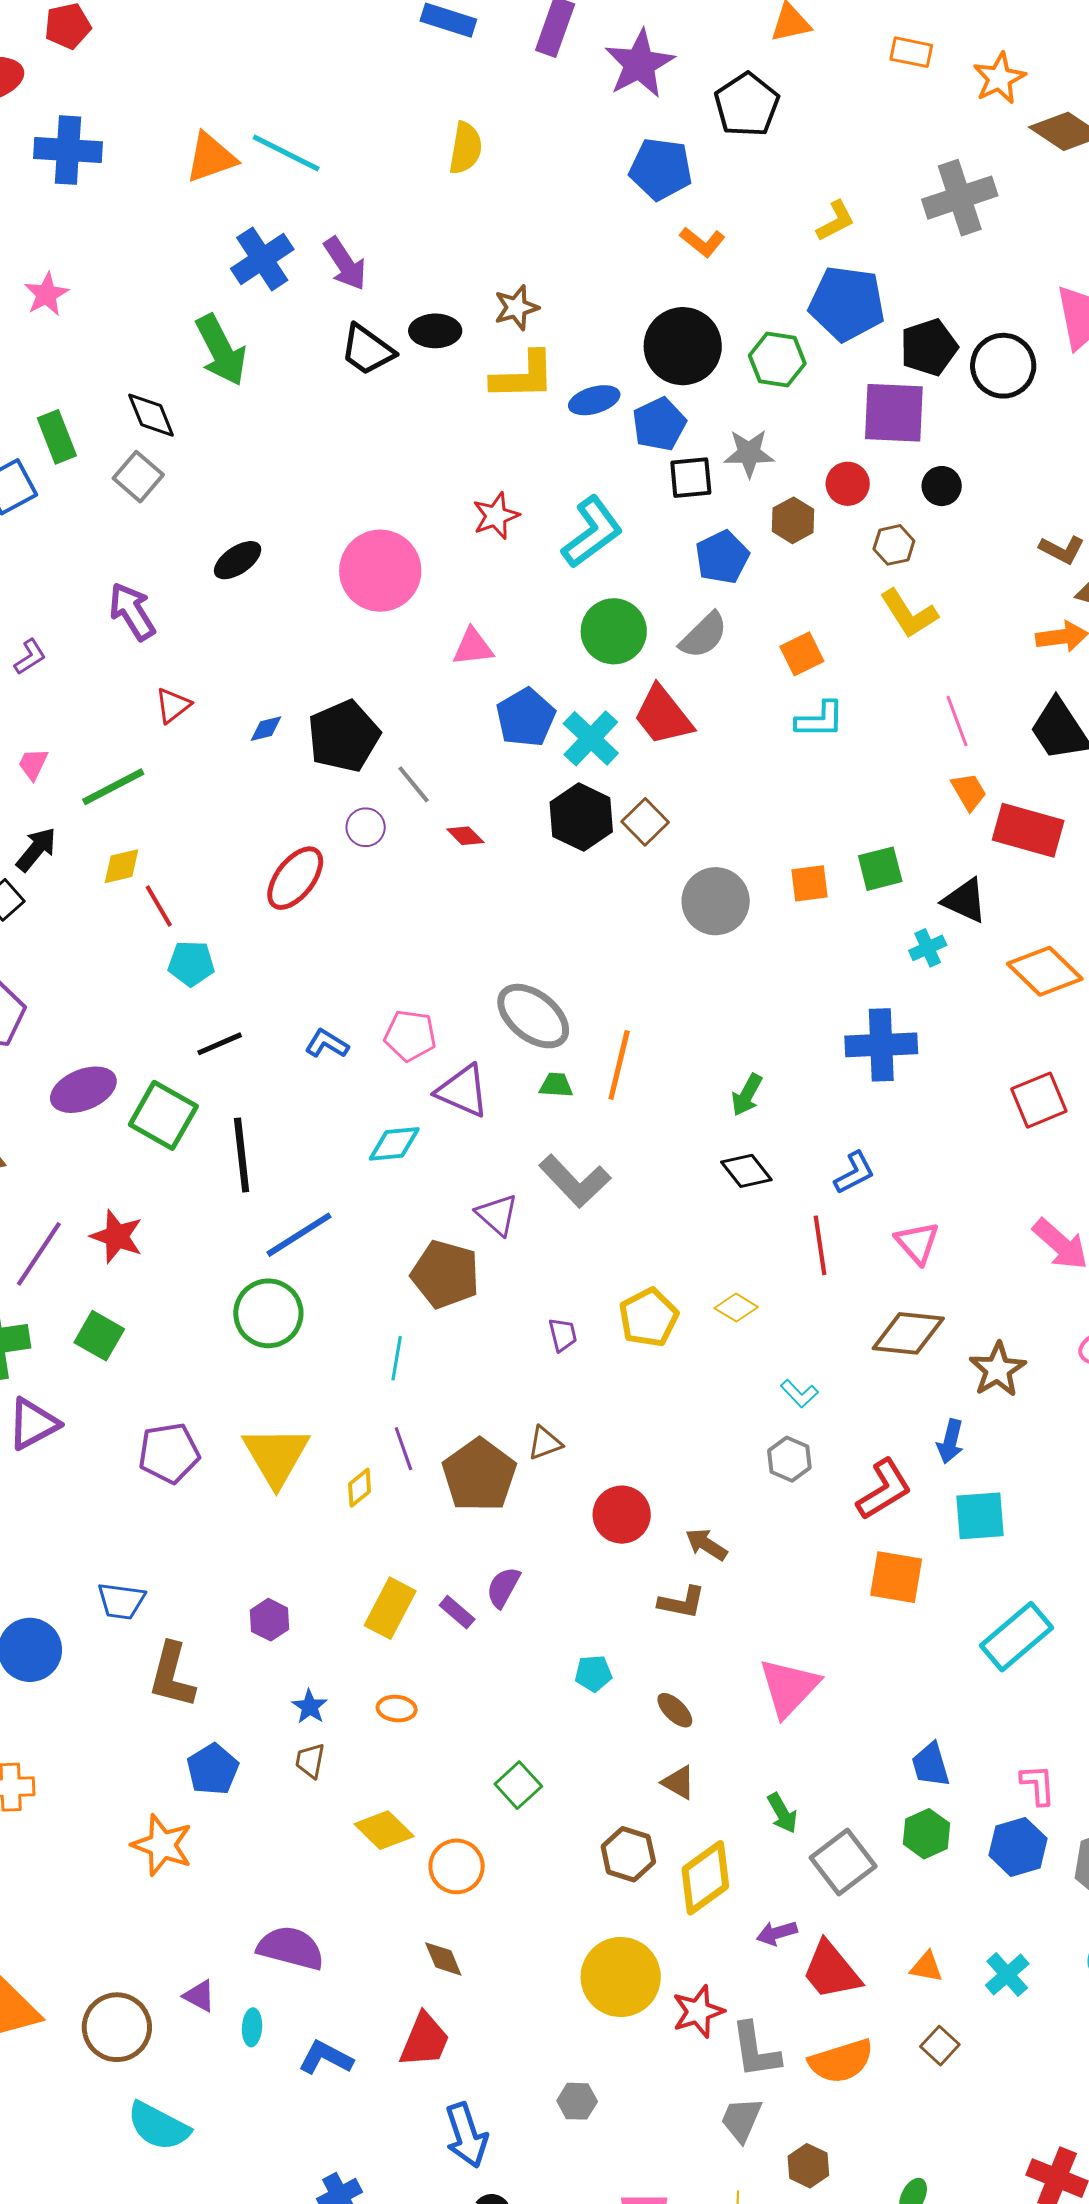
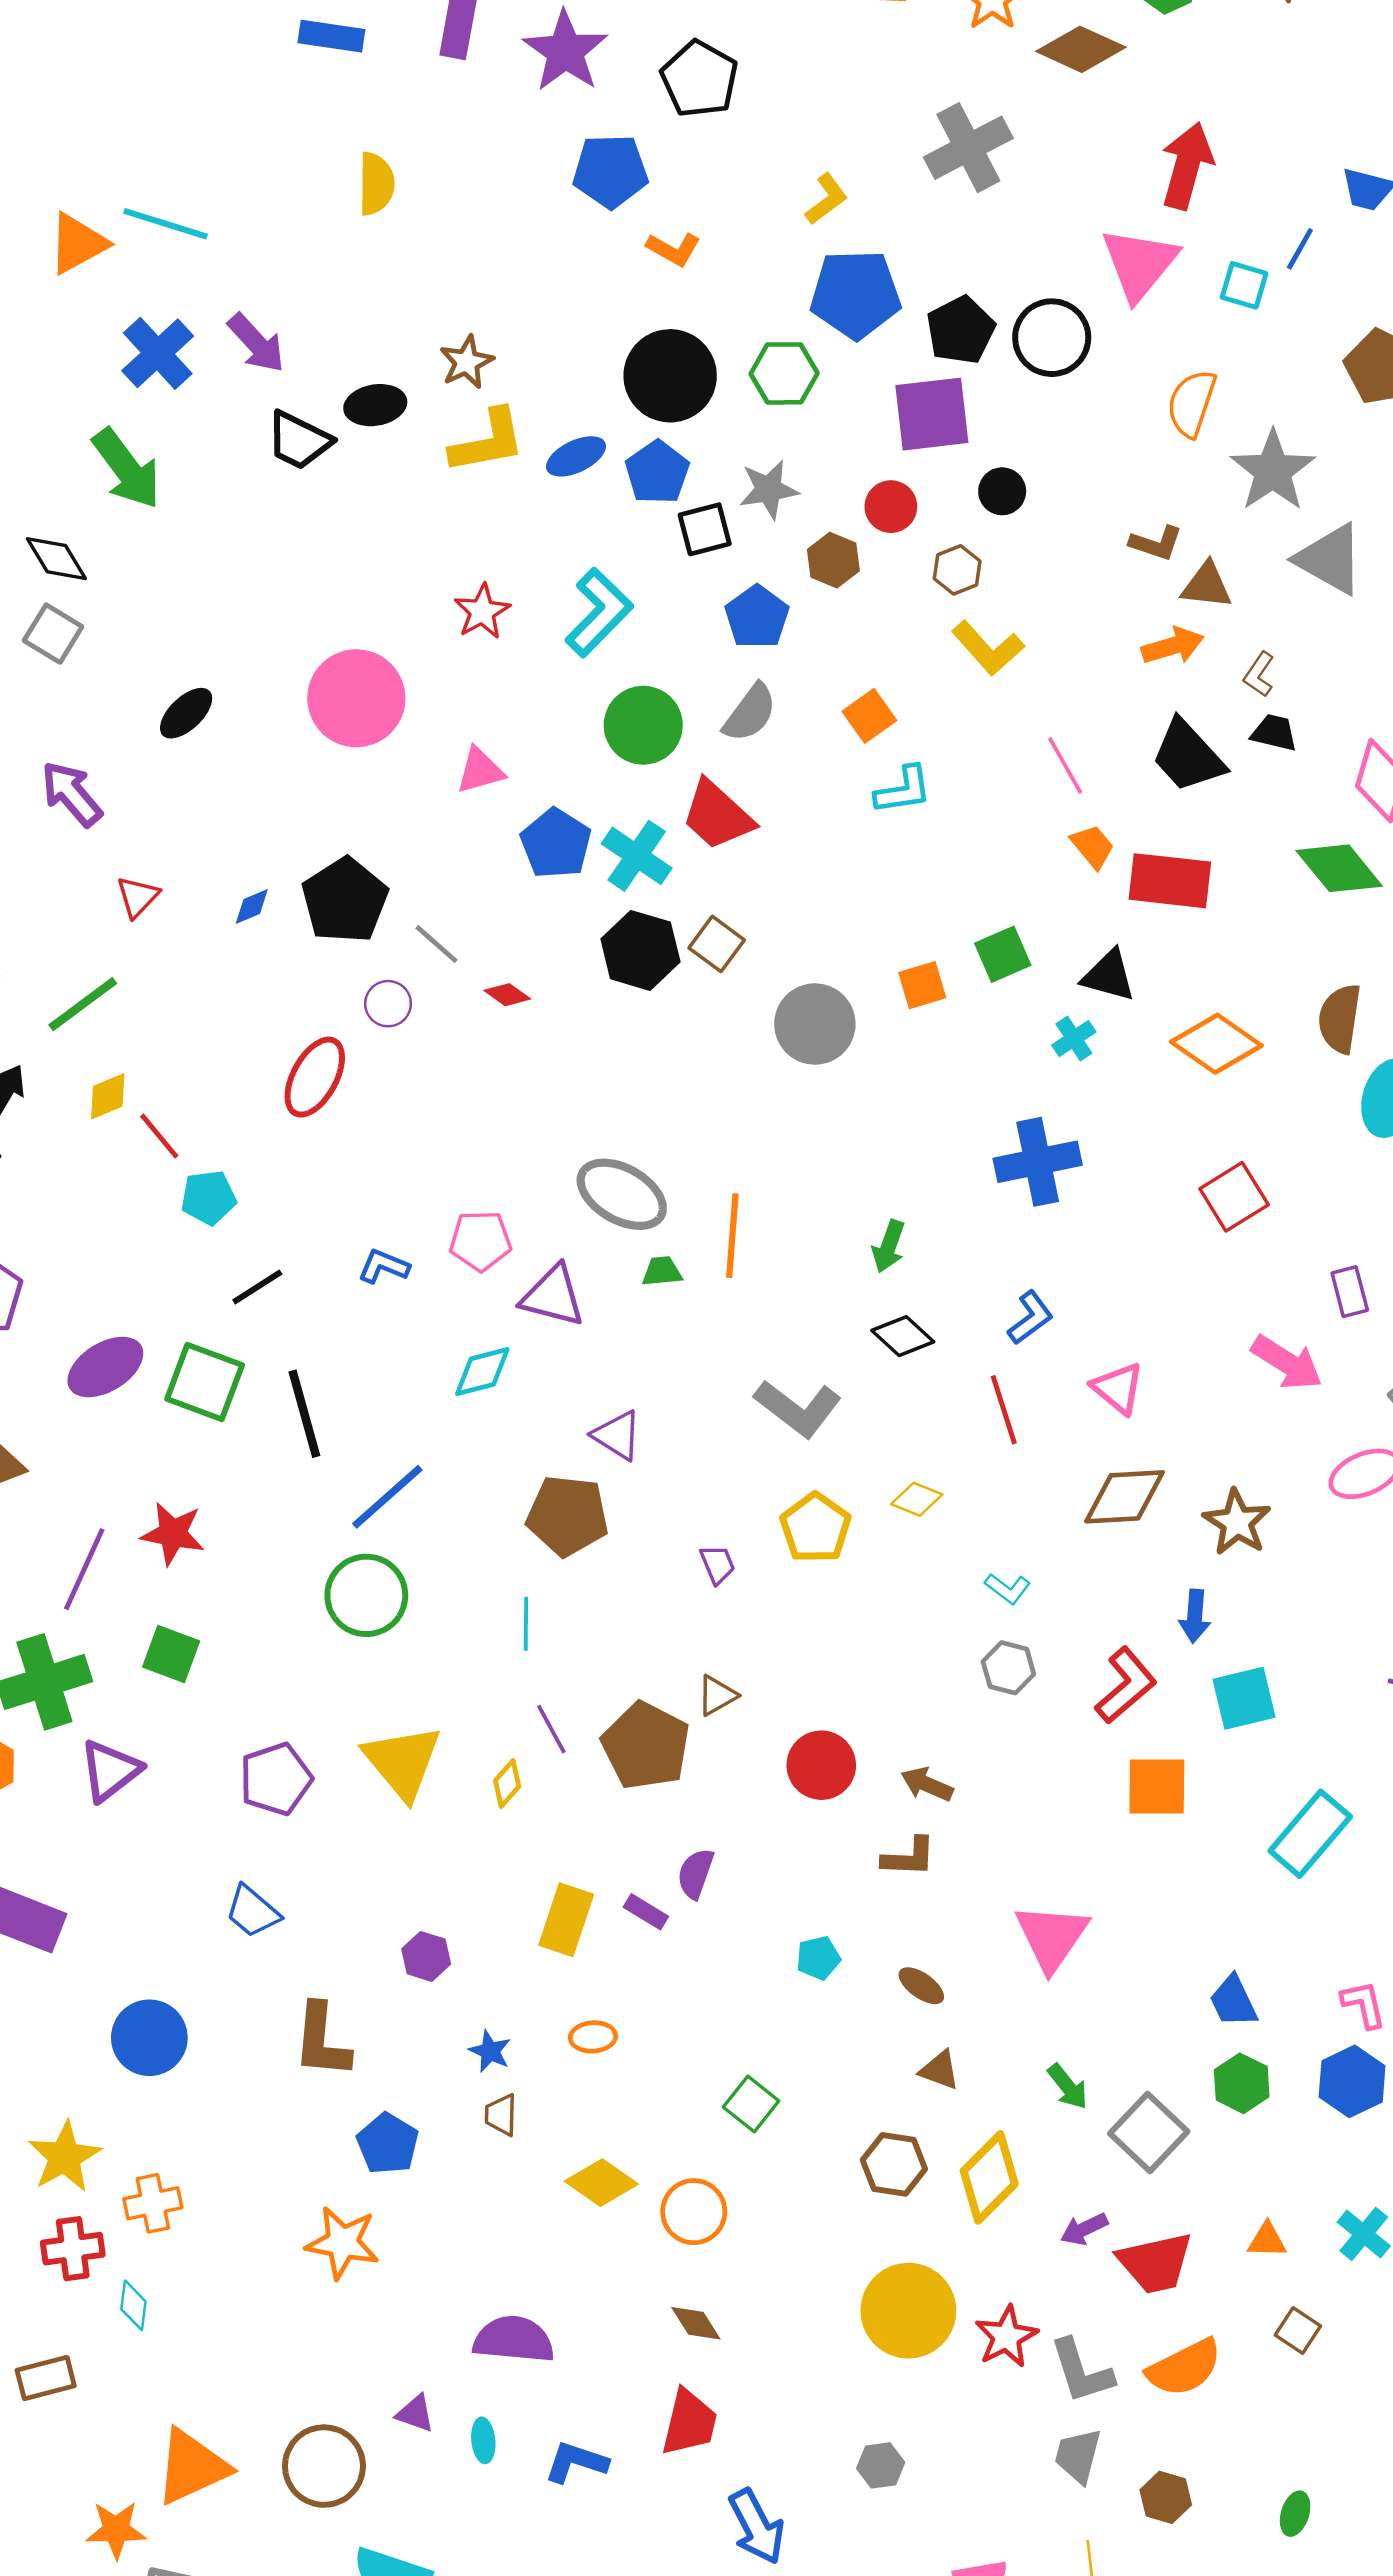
gray L-shape: (575, 1181) -> (798, 1408), moved
blue trapezoid: (121, 1601) -> (253, 1912), moved, turned 42
red trapezoid: (831, 1971) -> (1155, 2263), turned -54

